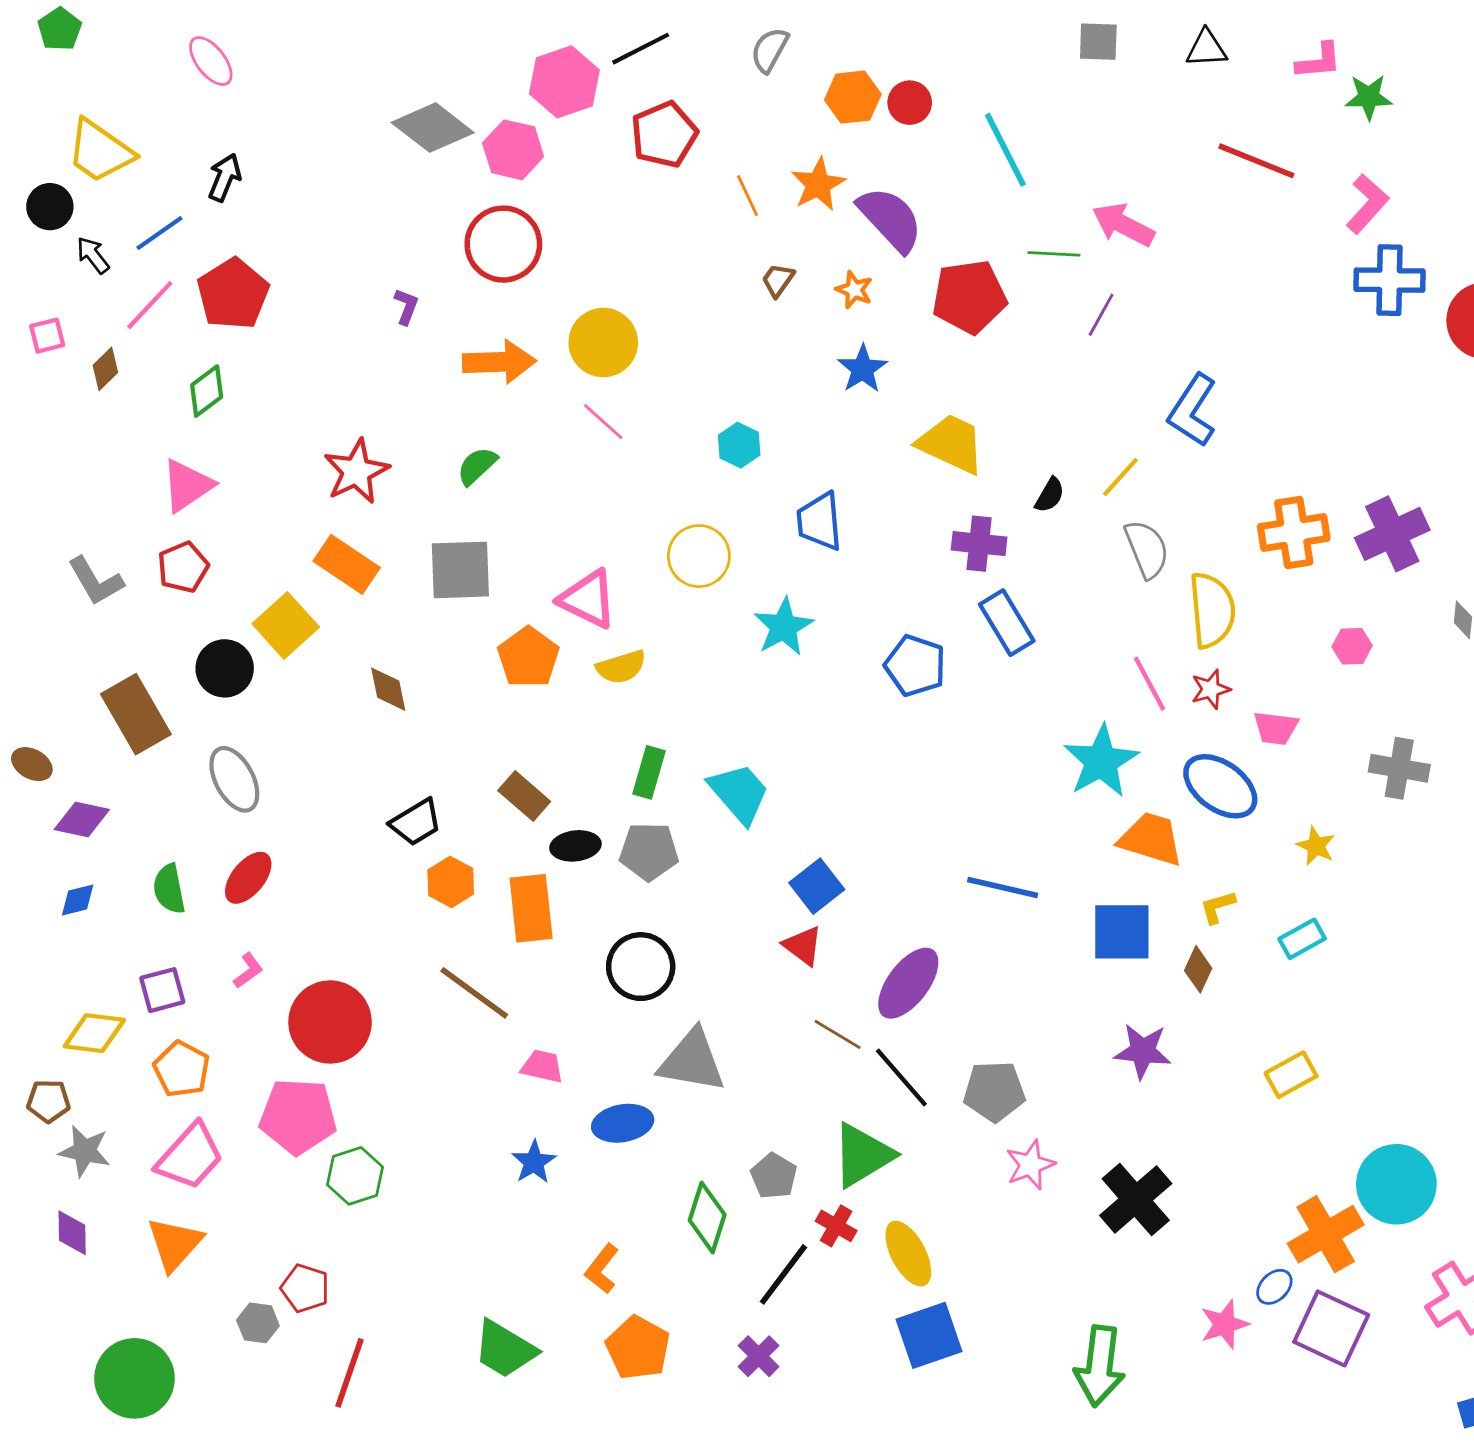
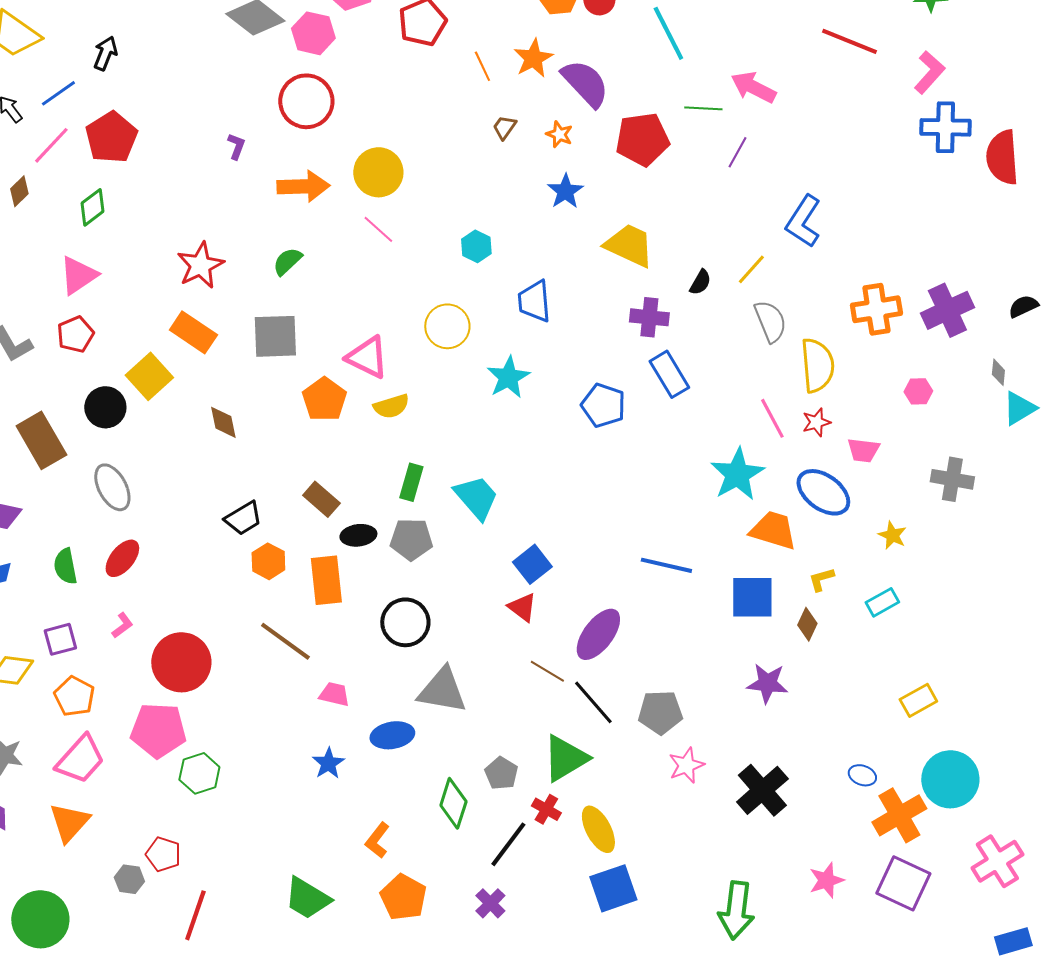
yellow rectangle: (1291, 1075) -> (918, 700), moved
blue ellipse: (1274, 1287) -> (862, 775), moved, turned 64

